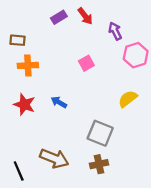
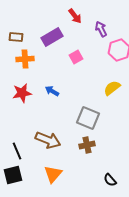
purple rectangle: (59, 17) -> (52, 37), moved, size x1.5
red star: (24, 104) -> (22, 93), turned -30

